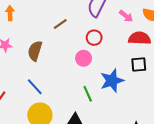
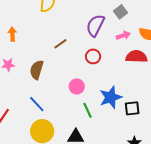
pink arrow: (126, 16) -> (123, 35), turned -56
pink circle: (84, 58) -> (77, 86), moved
black square: (139, 65) -> (132, 108), moved

